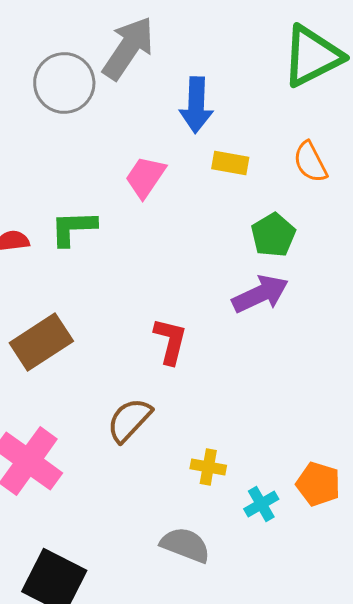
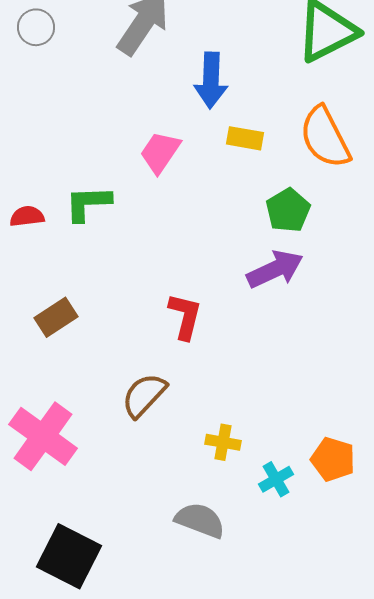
gray circle: (64, 83) -> (36, 27), moved, size x0.6
orange semicircle: (310, 162) -> (325, 137), size x1.5
brown rectangle: (41, 342) -> (56, 317), size x0.7

